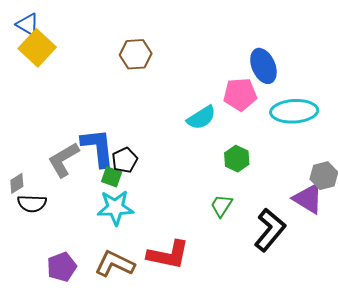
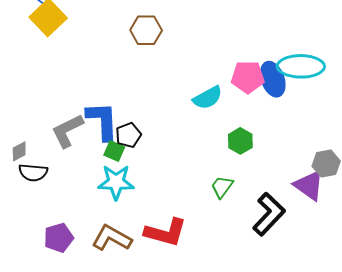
blue ellipse: (263, 66) -> (273, 79), moved
cyan ellipse: (294, 111) -> (301, 66), moved

